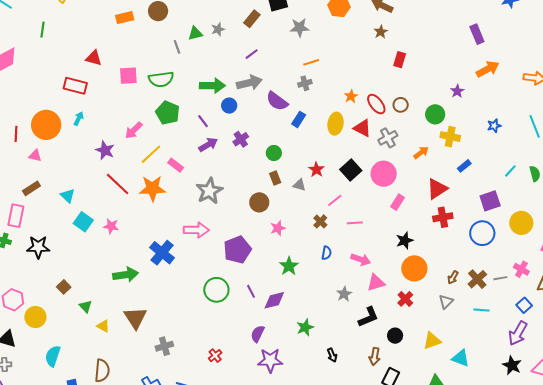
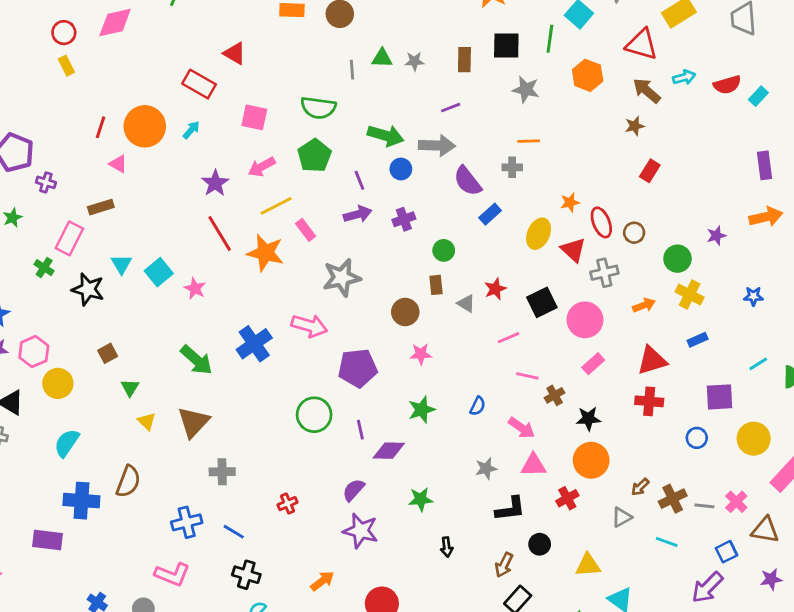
brown rectangle: (252, 19) -> (464, 60), turned -54
pink square: (128, 76) -> (254, 117), moved
cyan triangle: (68, 196) -> (121, 264), moved
brown cross: (320, 221) -> (555, 395), moved
blue circle: (482, 233) -> (697, 438), size x0.6
green arrow: (126, 275) -> (196, 360), turned 35

